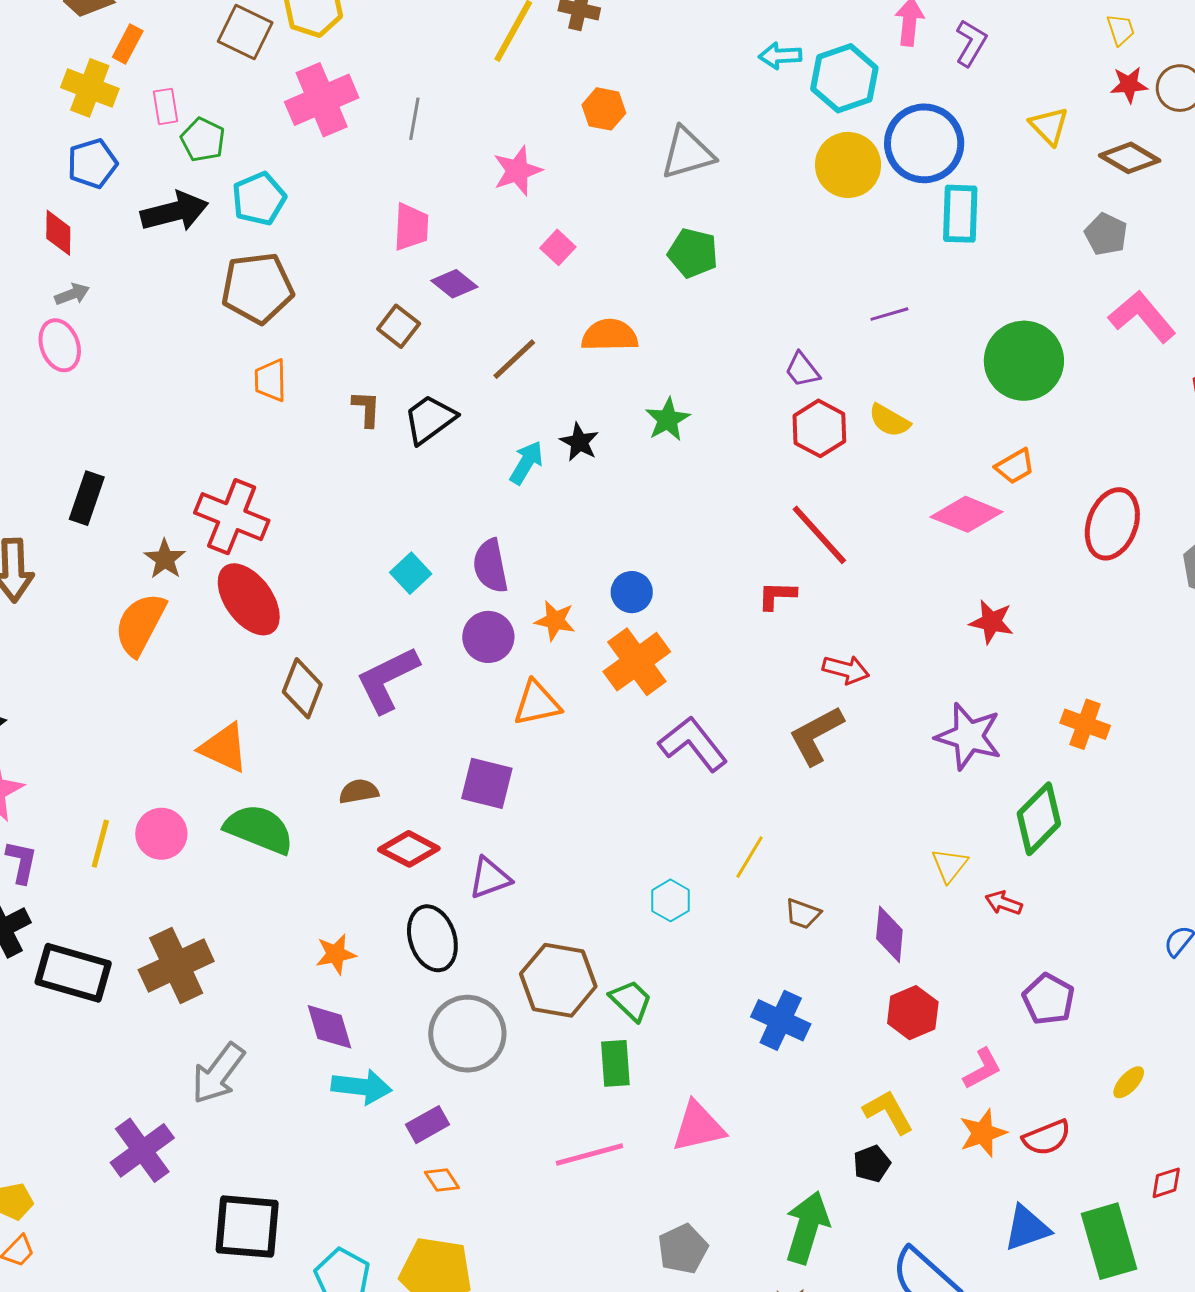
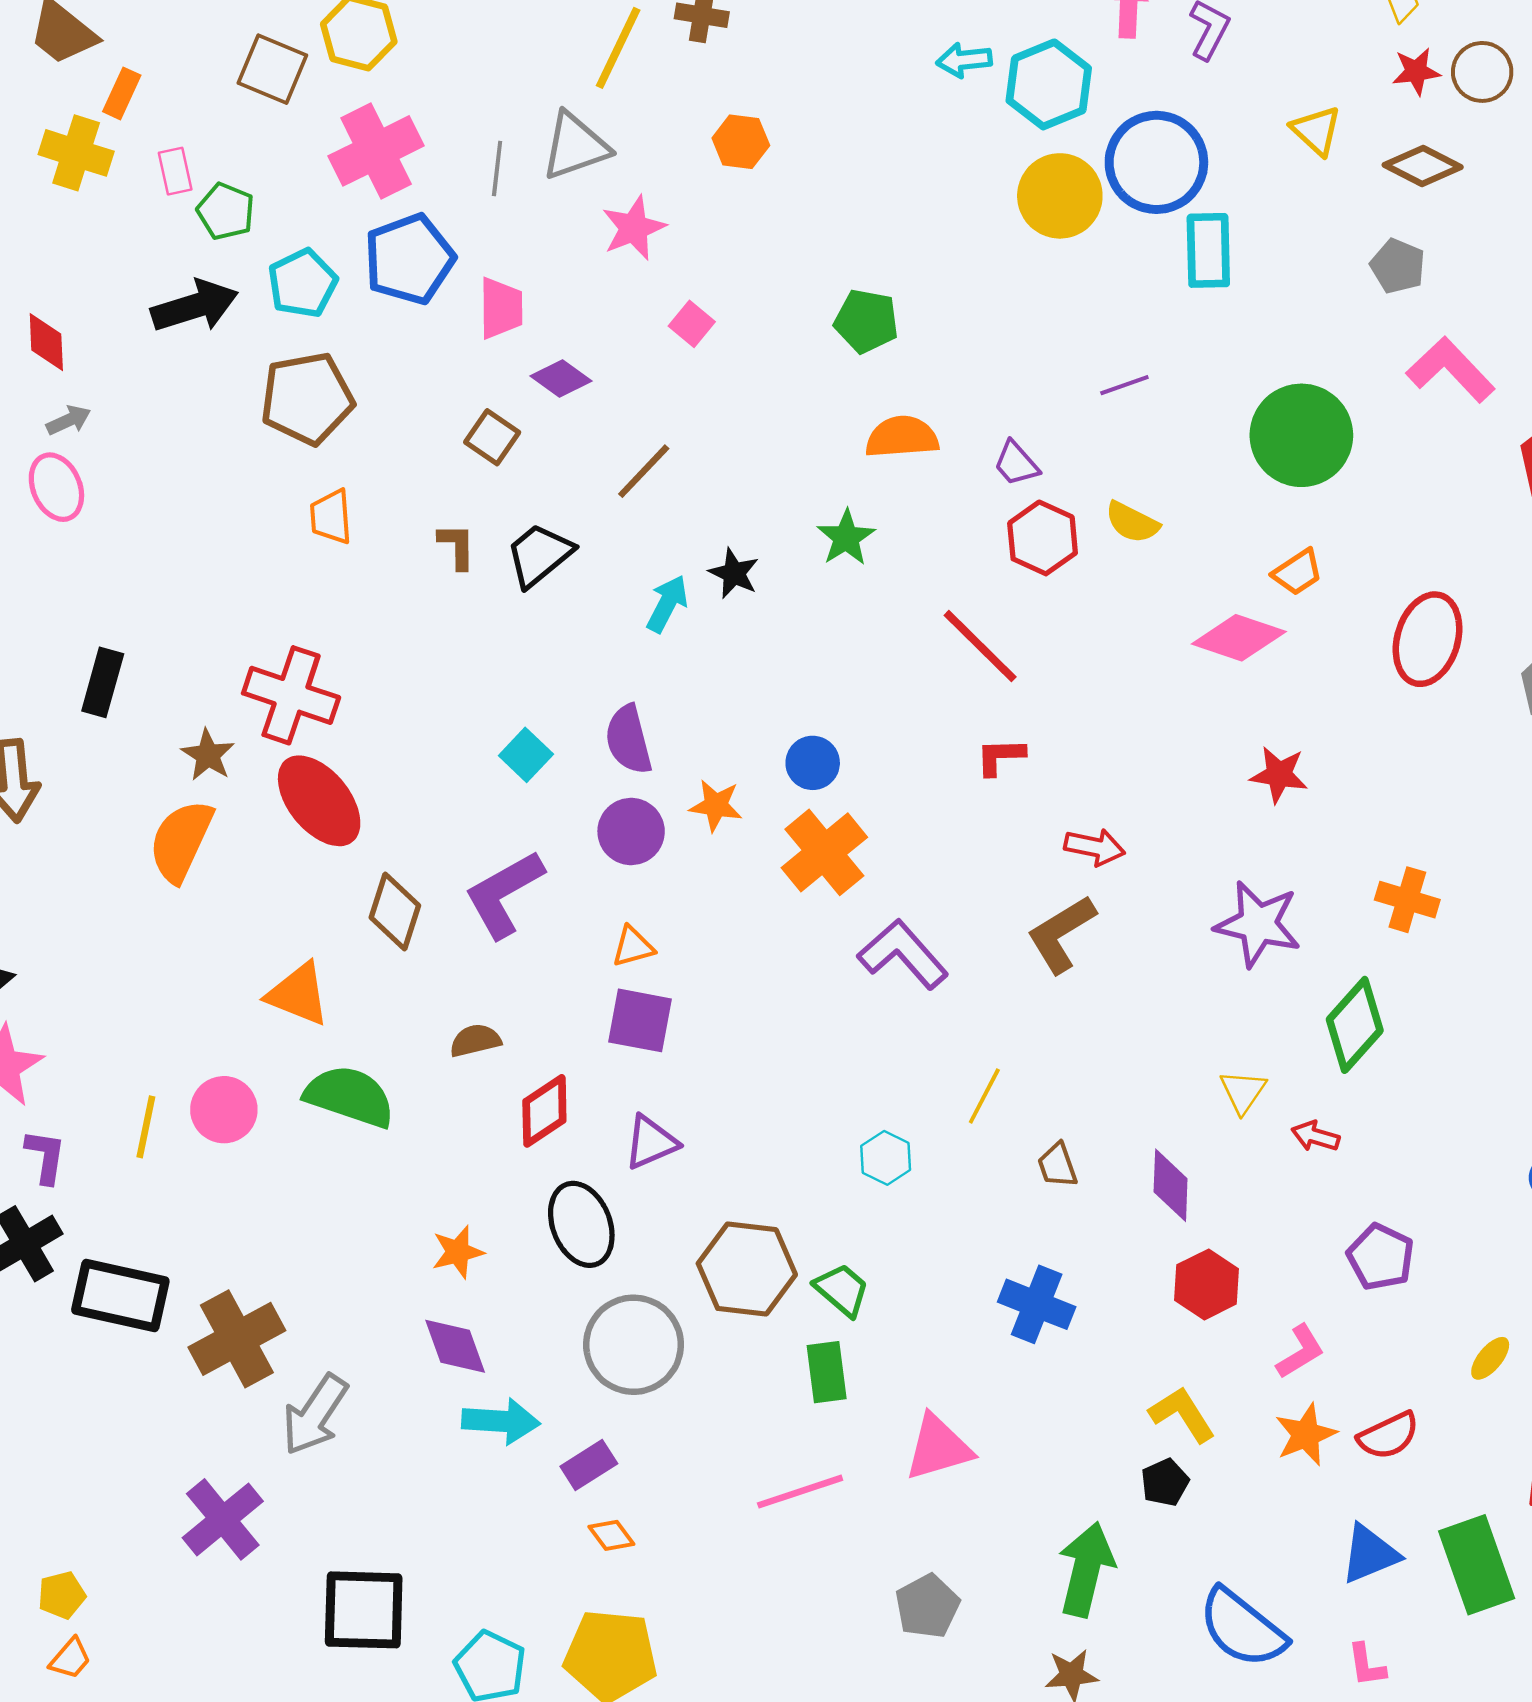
gray triangle: (687, 153) -> (575, 146), moved
blue pentagon: (92, 163) -> (409, 259), moved, size x1.4
orange semicircle: (610, 335) -> (902, 437), moved
red line: (819, 535) -> (980, 646), moved
orange triangle: (537, 703) -> (633, 947), moved, size x0.7
red diamond: (409, 849) -> (544, 1111), turned -58
brown trapezoid: (803, 914) -> (1057, 1165), turned 54
brown cross: (176, 965) -> (237, 1339), moved

